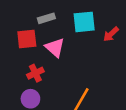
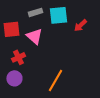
gray rectangle: (46, 18) -> (35, 12), moved

